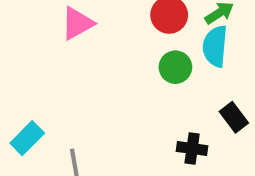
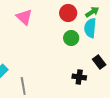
pink triangle: (77, 23) -> (24, 17), turned -48

